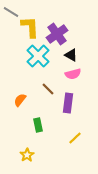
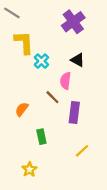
yellow L-shape: (30, 27) -> (24, 42), moved
purple cross: (57, 34) -> (73, 22), moved
cyan cross: (38, 56) -> (41, 61), size x0.6
pink semicircle: (73, 74) -> (66, 81), moved, turned 112

